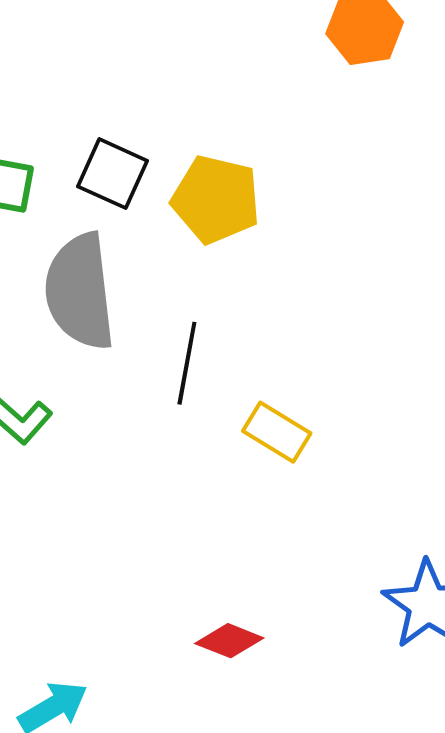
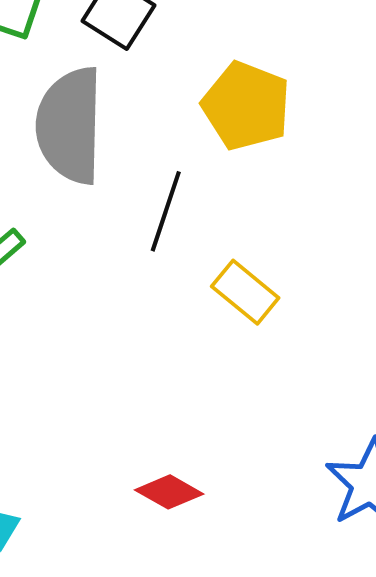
yellow pentagon: (216, 199) -> (246, 106), moved

